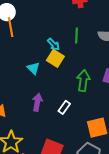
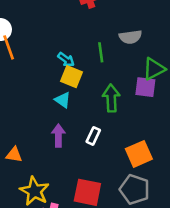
green line: (77, 35) -> (101, 52), moved
cyan triangle: (33, 68) -> (63, 100), moved

